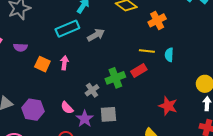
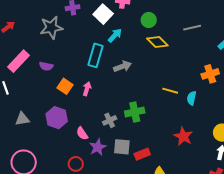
orange cross: (157, 20) -> (210, 74), moved
cyan rectangle: (67, 29) -> (96, 55), turned -60
red rectangle: (139, 71) -> (142, 154), moved
red star: (168, 106) -> (183, 136), moved
purple hexagon: (33, 110) -> (57, 118), moved

